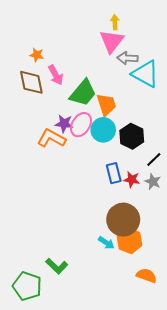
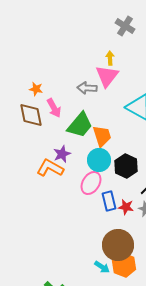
gray arrow: (127, 58) -> (87, 88), moved
purple star: (64, 124) -> (62, 154), turned -30
pink ellipse: (81, 125) -> (91, 183), moved

